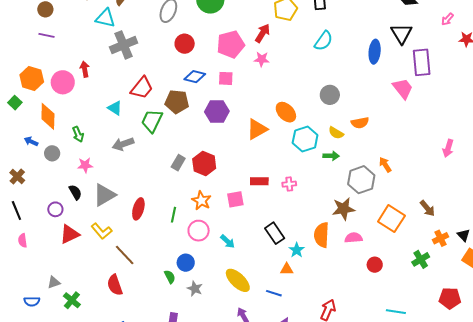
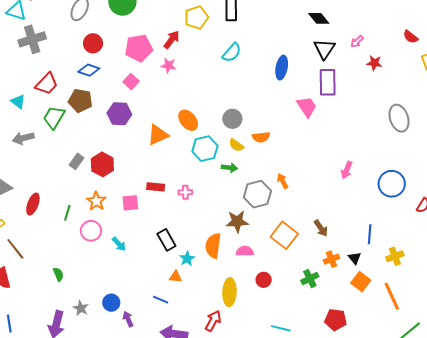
black triangle: (401, 34) -> (324, 49), moved
blue diamond: (195, 77) -> (89, 70), moved
pink square: (226, 78) -> (131, 82), turned 35
gray circle: (330, 95) -> (232, 119), moved
blue circle: (186, 263) -> (111, 303), moved
yellow ellipse: (238, 280) -> (229, 292), moved, turned 44
gray star: (195, 289) -> (81, 308), moved

